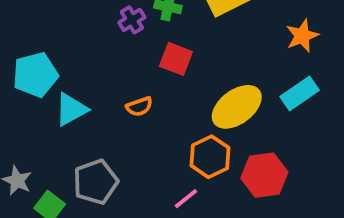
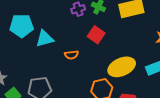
cyan triangle: (71, 109) -> (45, 39), moved

